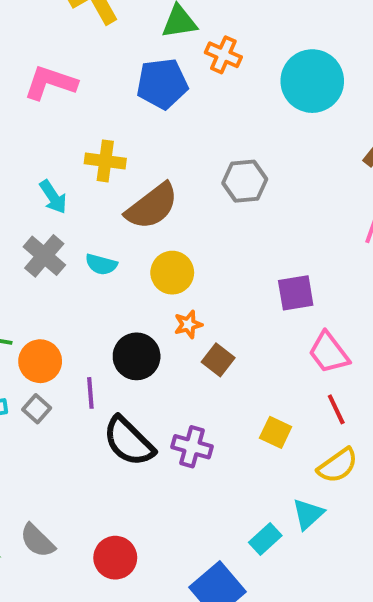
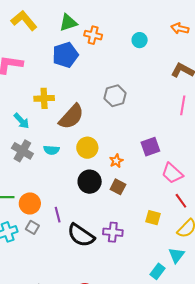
cyan circle: (312, 81) -> (140, 40), size x0.5
orange star: (188, 324) -> (116, 161), moved
black circle: (137, 356) -> (90, 182), moved

